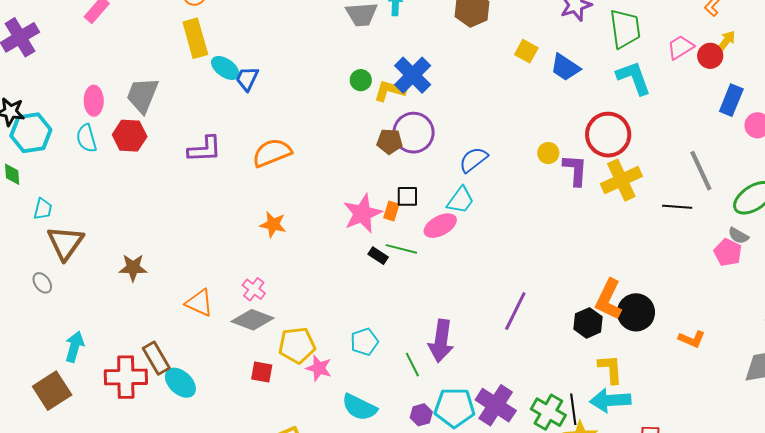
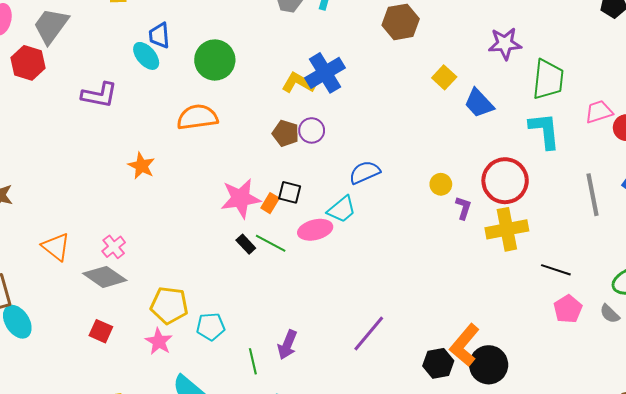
cyan ellipse: (225, 68) -> (146, 56), moved
blue trapezoid: (247, 79) -> (159, 35), turned -44
green circle: (361, 80) -> (215, 60), moved, size x1.8
purple circle: (414, 133) -> (312, 130), size x0.6
orange semicircle: (272, 153) -> (197, 117), moved
purple L-shape: (575, 170) -> (463, 208), size x0.7
gray line: (701, 171) -> (592, 195), moved
orange star: (273, 224) -> (141, 166), moved
pink pentagon: (728, 252) -> (568, 309), moved
purple arrow: (441, 341) -> (287, 345), size x0.7
yellow pentagon: (297, 345) -> (169, 305), moved

